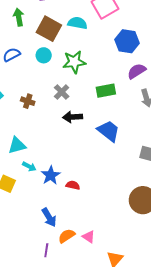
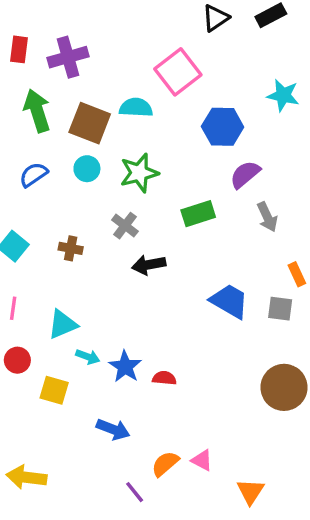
green arrow: (19, 17) -> (37, 111), size x1.4
blue trapezoid: (109, 131) -> (229, 301), moved
blue arrow: (49, 217) -> (113, 429), moved, turned -30
purple line: (46, 250) -> (135, 492), turned -40

